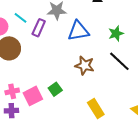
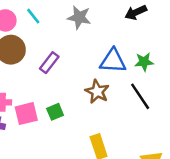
purple rectangle: (39, 28) -> (49, 63), moved
blue triangle: (78, 31) -> (113, 61), moved

